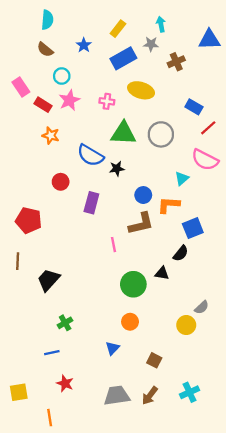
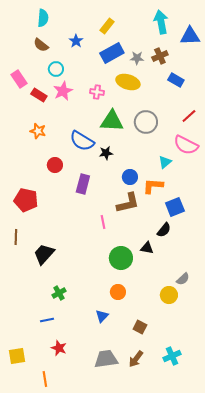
cyan arrow: (161, 24) -> (161, 22), moved, size x1.6
gray star: (151, 44) -> (137, 58), moved
blue rectangle: (194, 107) -> (176, 80), moved
orange star: (51, 136) -> (38, 131), moved

